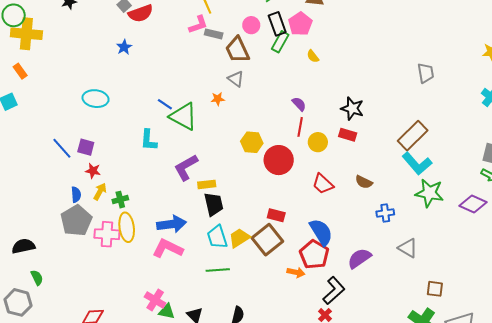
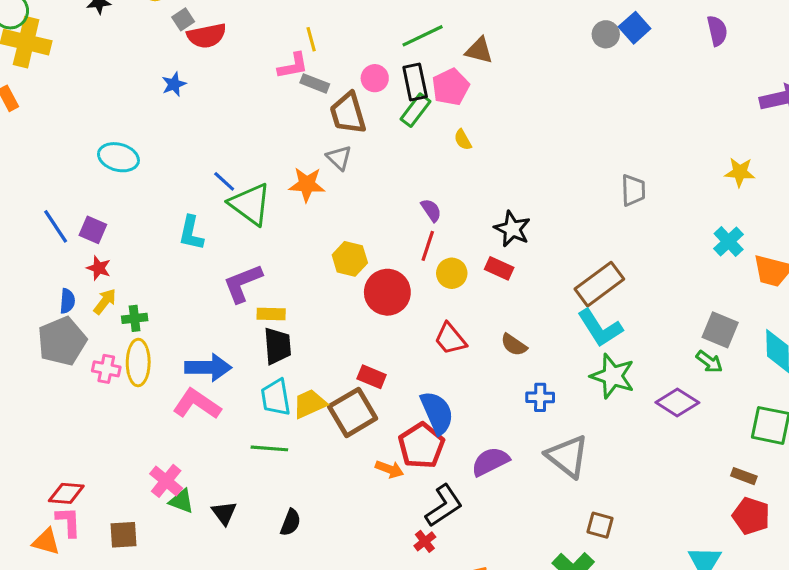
orange star: (218, 99) -> (307, 184), size x1.6
pink cross: (107, 234) -> (106, 369), size x0.7
gray triangle: (408, 248) -> (567, 456), size x1.4

